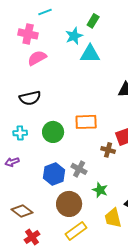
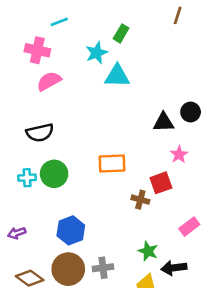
green circle: (53, 132) -> (54, 174), moved
purple arrow: (12, 162) -> (17, 233), moved
gray cross: (79, 169) -> (103, 268), moved, turned -35
green star: (100, 190) -> (148, 251), moved
brown circle: (69, 204) -> (68, 269), moved

